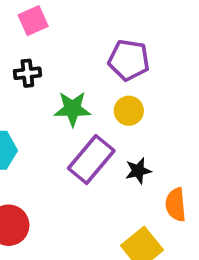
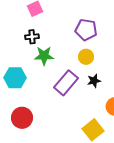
green star: (72, 109) -> (44, 56), moved
black star: (138, 171) -> (94, 81), moved

